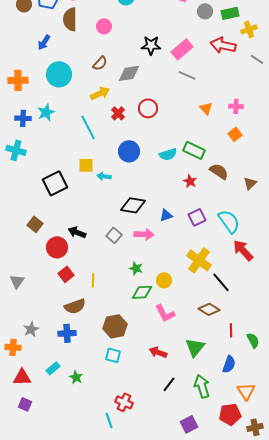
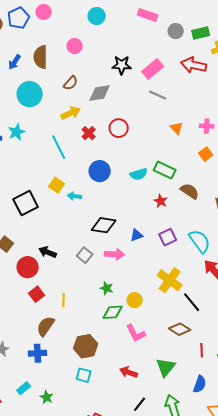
brown semicircle: (70, 19) -> (41, 57), moved
yellow square: (86, 165) -> (57, 185), turned 35
brown semicircle: (75, 306) -> (46, 326), turned 145

